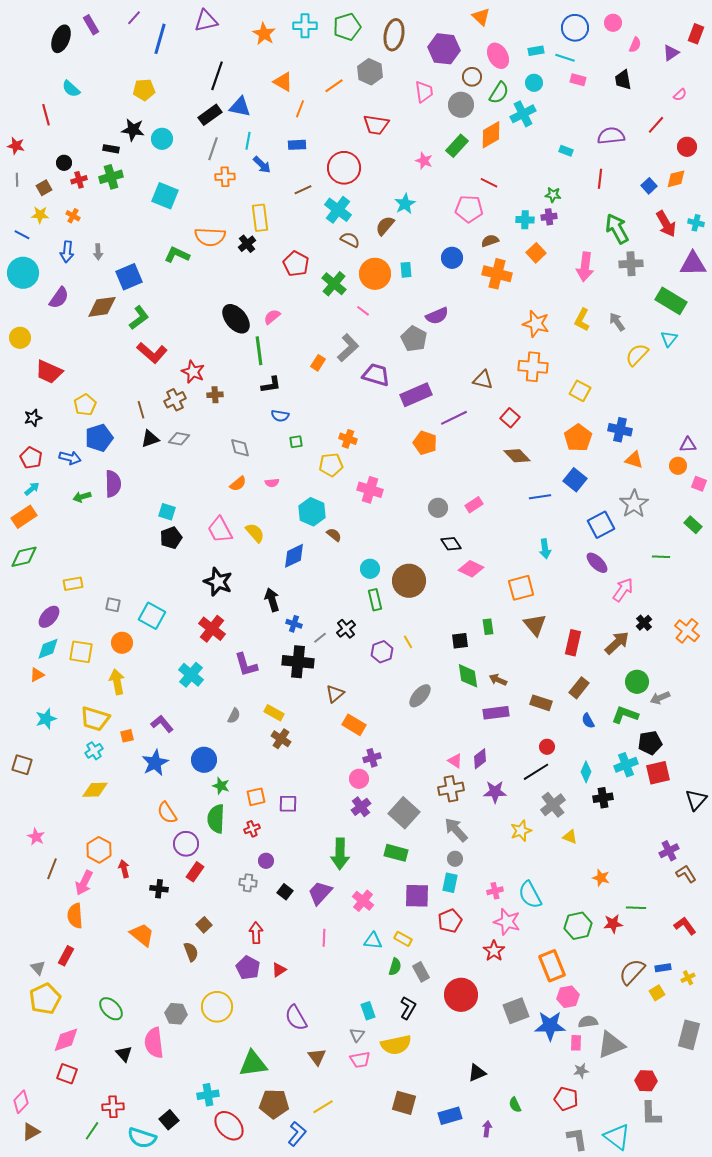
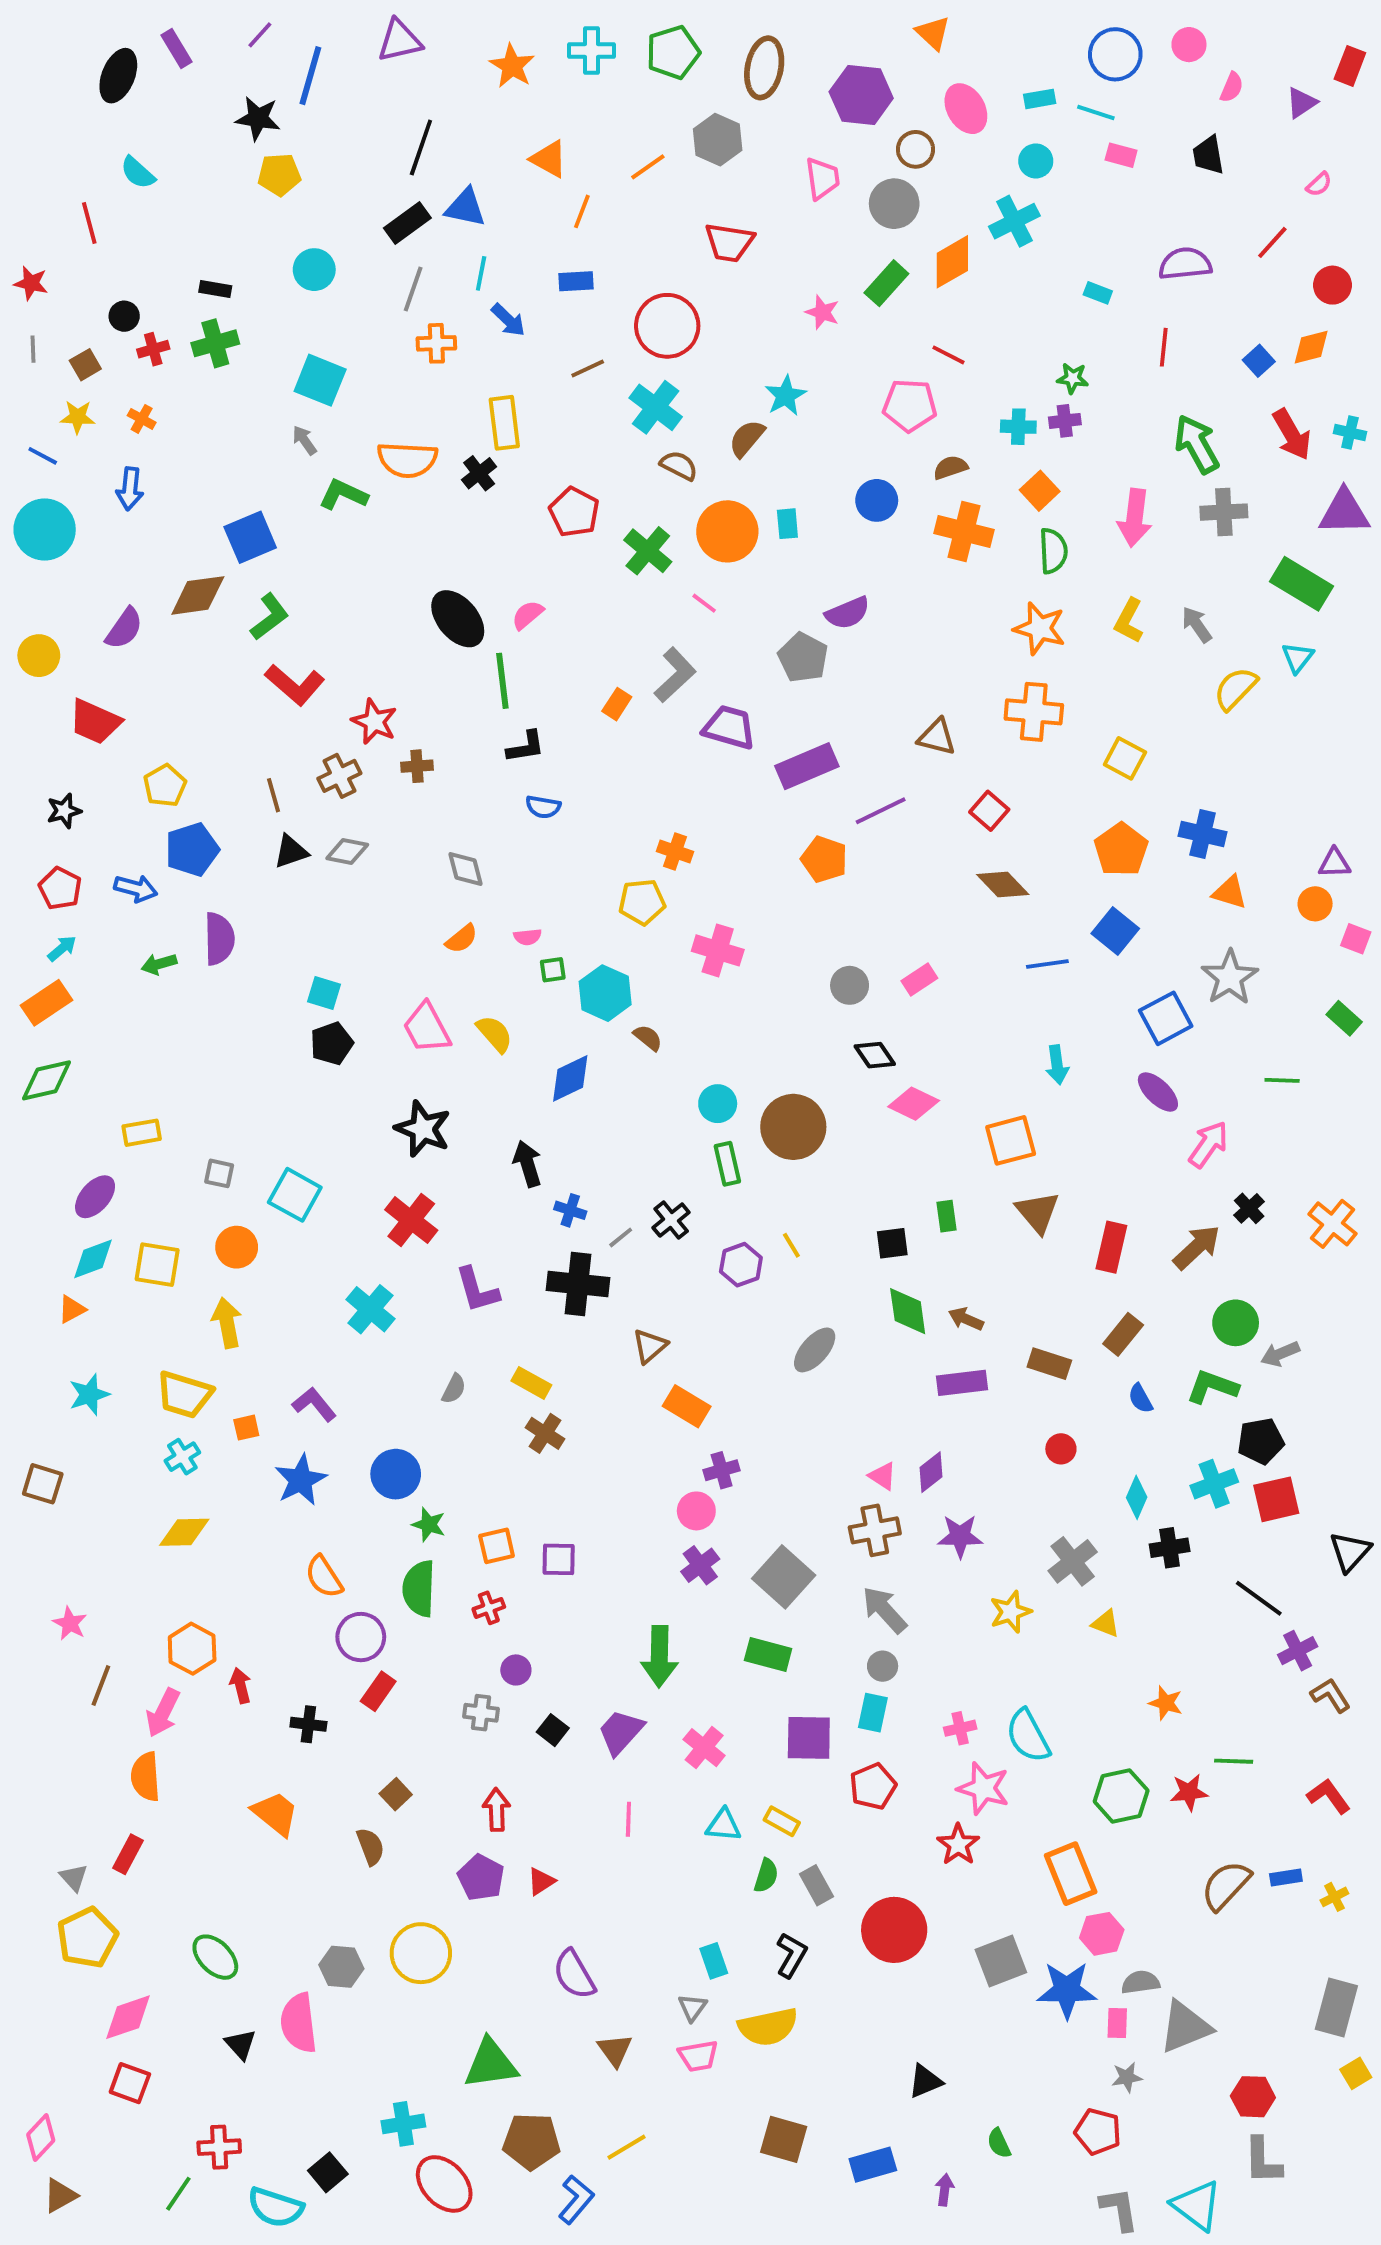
green semicircle: (499, 93) -> (1053, 551), moved, turned -35
black star: (133, 130) -> (258, 118), moved
gray arrow: (98, 252) -> (305, 440), moved, turned 147
purple semicircle: (59, 298) -> (124, 628), moved
green square: (296, 442) -> (553, 970), moved
black line: (536, 772) -> (1259, 1598), moved, turned 68
yellow square: (657, 993) -> (1356, 2073), moved

